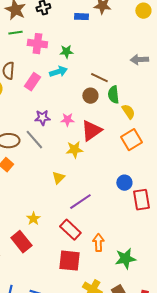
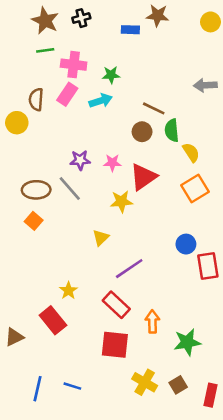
pink rectangle: (32, 82) -> (67, 94), moved

